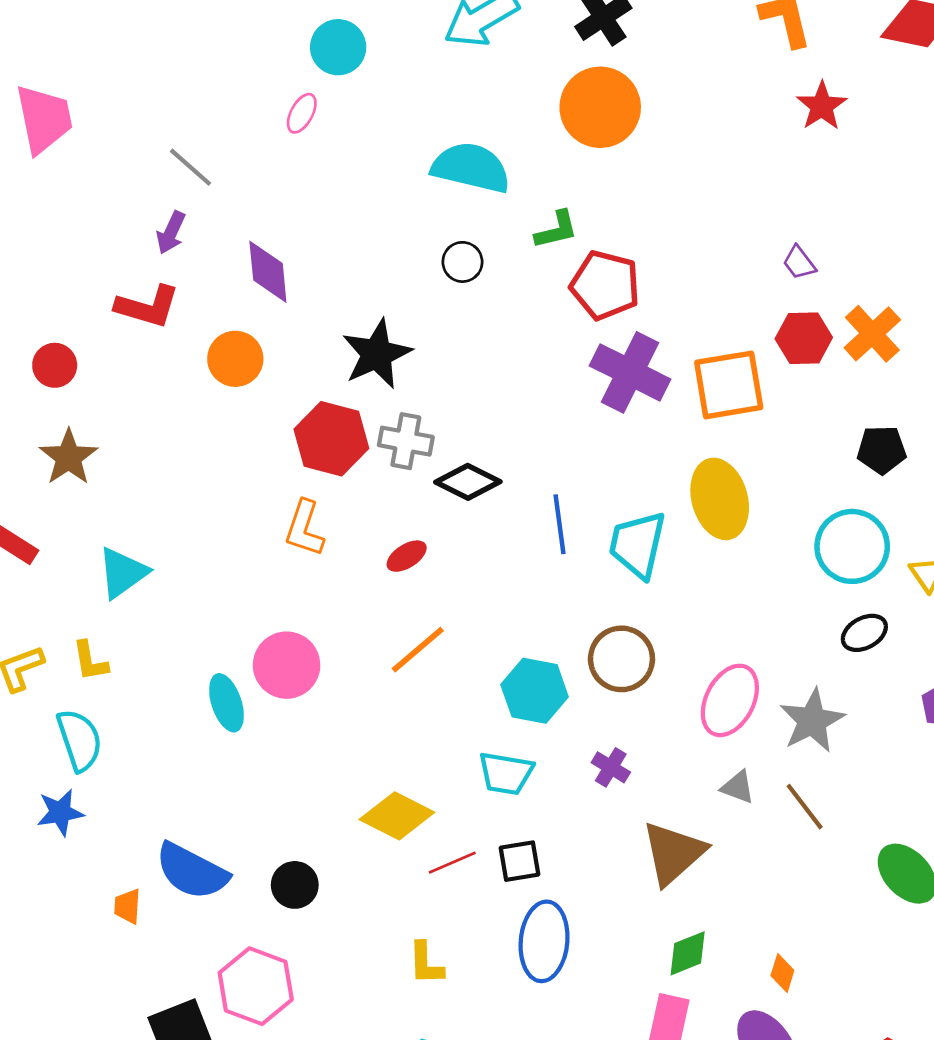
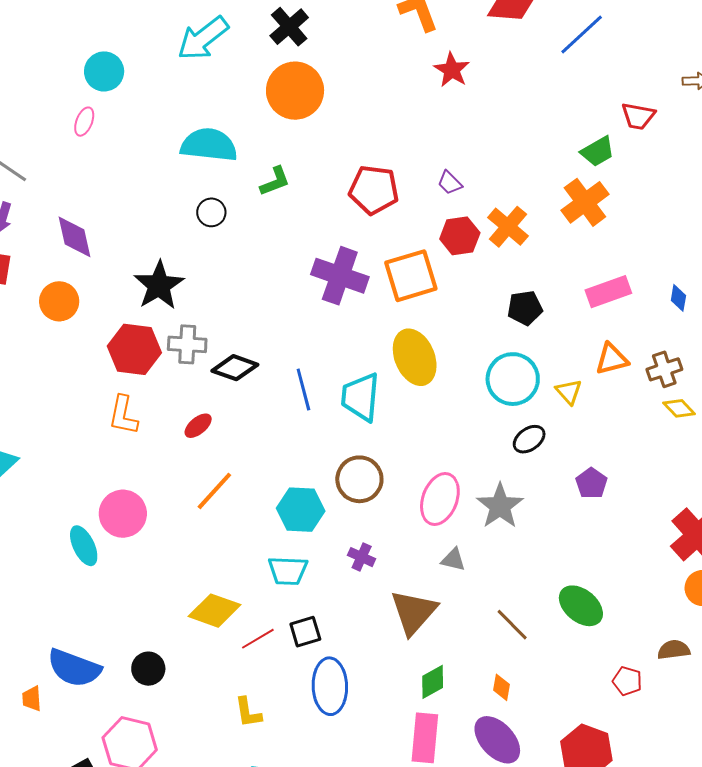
red pentagon: (605, 285) -> (374, 190), moved
brown line: (805, 807) -> (512, 625), moved

